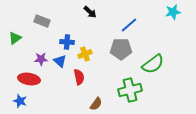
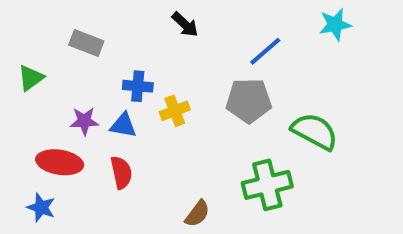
cyan star: (173, 12) -> (335, 24), moved
blue triangle: (60, 61) -> (123, 125), turned -32
green semicircle: (153, 64) -> (315, 131), turned -115
red semicircle: (79, 77) -> (121, 173), moved

